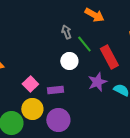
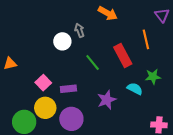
green line: (84, 44) -> (93, 63), moved
white circle: (69, 61) -> (62, 41), moved
purple star: (97, 82) -> (107, 100), moved

